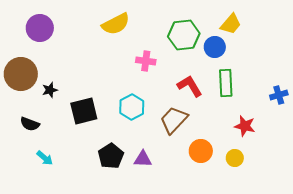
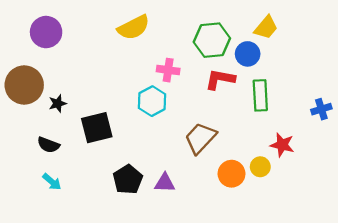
red L-shape: (190, 86) -> (220, 79), moved, turned -48
cyan hexagon: (132, 107) -> (152, 101), moved
black semicircle: (30, 124) -> (48, 145), moved
yellow circle: (235, 158) -> (260, 167), moved

